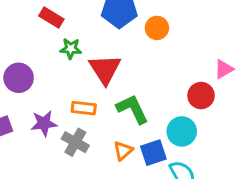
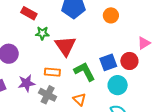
orange circle: (157, 28) -> (111, 15), moved
orange triangle: (123, 151) -> (79, 99), turned -32
blue square: (153, 153) -> (108, 62), moved

